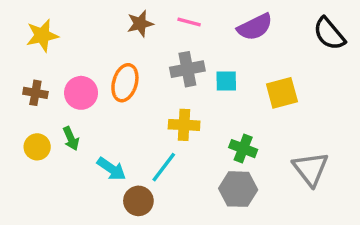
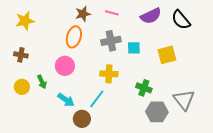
black semicircle: (329, 34) -> (181, 20), moved
orange ellipse: (125, 83) -> (74, 37), moved
pink circle: (81, 93) -> (65, 66), moved
gray hexagon: (238, 189) -> (157, 112), moved

